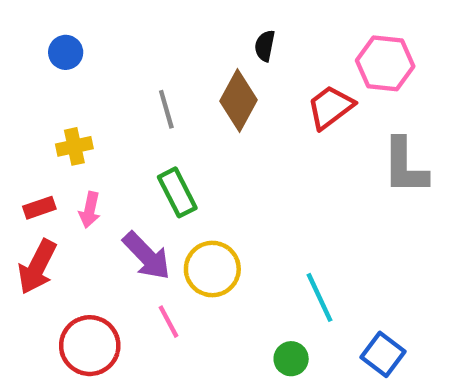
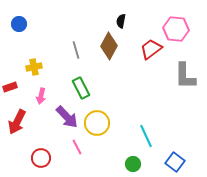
blue circle: (66, 52) -> (19, 24), moved
red rectangle: (39, 208) -> (10, 87), moved
red circle: (90, 346) -> (41, 158), size x0.7

